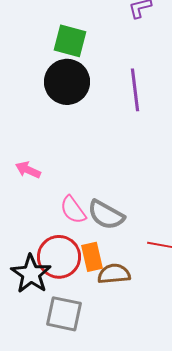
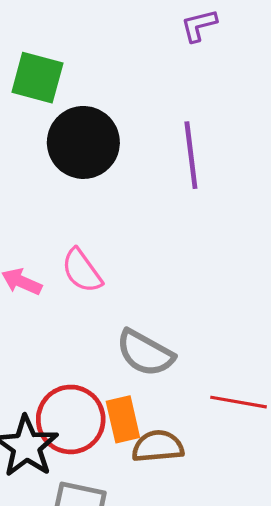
green square: (70, 41) -> (37, 78), moved
pink semicircle: (73, 210) -> (82, 271), moved

